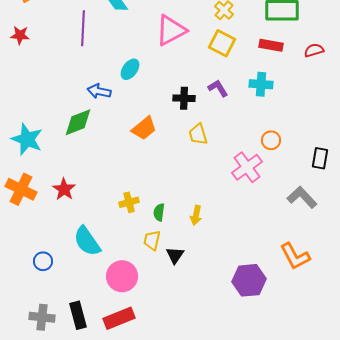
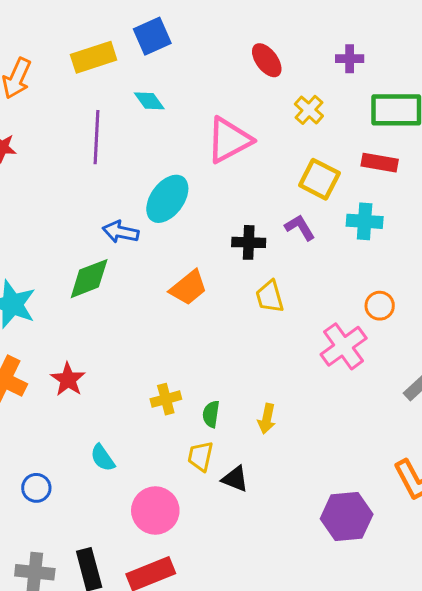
yellow square: (222, 43) -> (319, 179), moved
cyan ellipse: (130, 69) -> (167, 199), size x1.5
cyan semicircle: (87, 241) -> (103, 458), size x0.6
black triangle: (175, 255) -> (235, 479), turned -42

